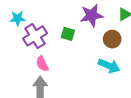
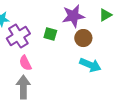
brown circle: (112, 39) -> (83, 38), moved

